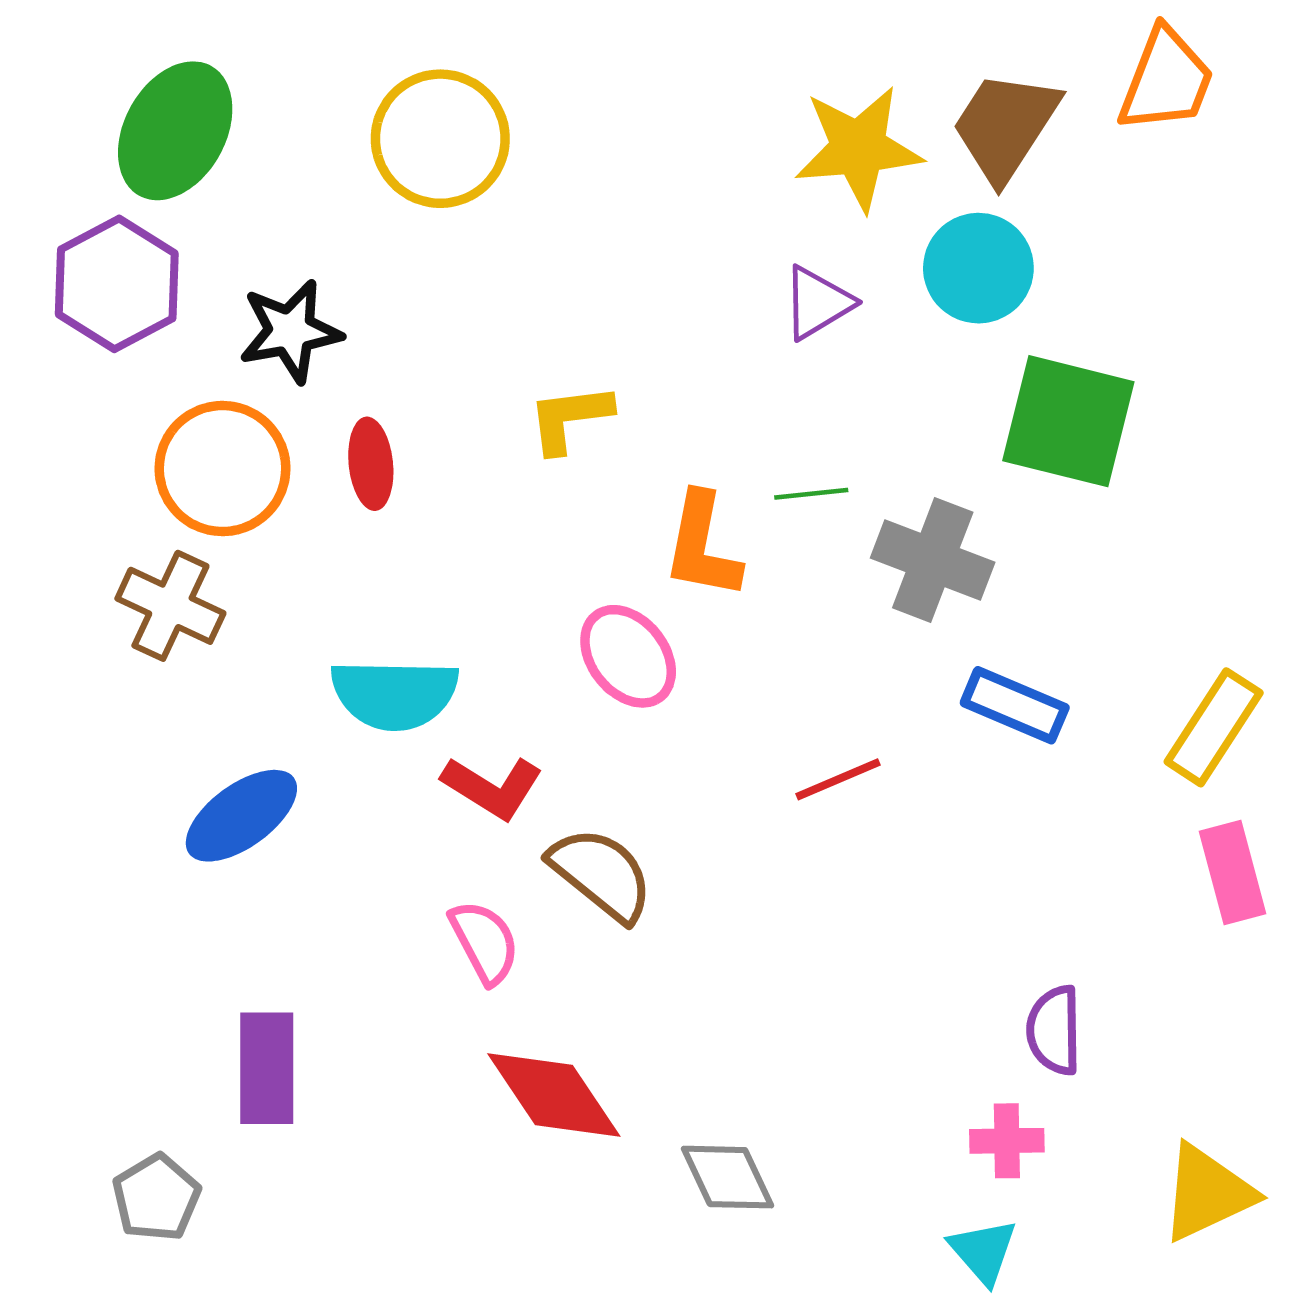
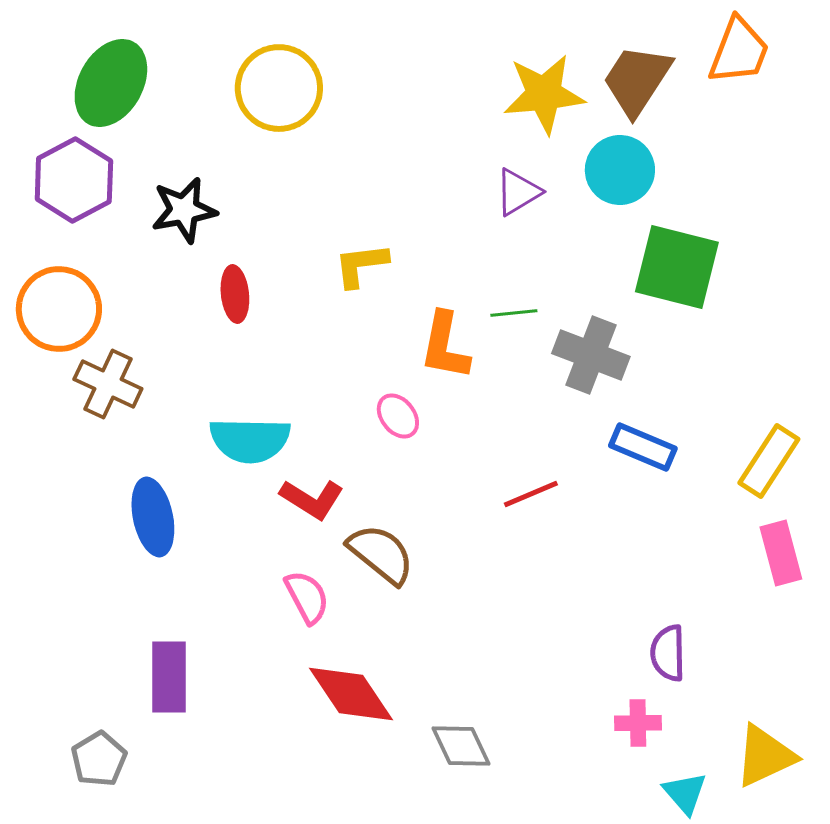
orange circle: (223, 469) -> (59, 309), moved
pink ellipse: (628, 656) -> (398, 416), size x0.7
blue ellipse: (241, 816) -> (153, 517), turned -66
cyan triangle: (983, 1251) -> (685, 793), moved

